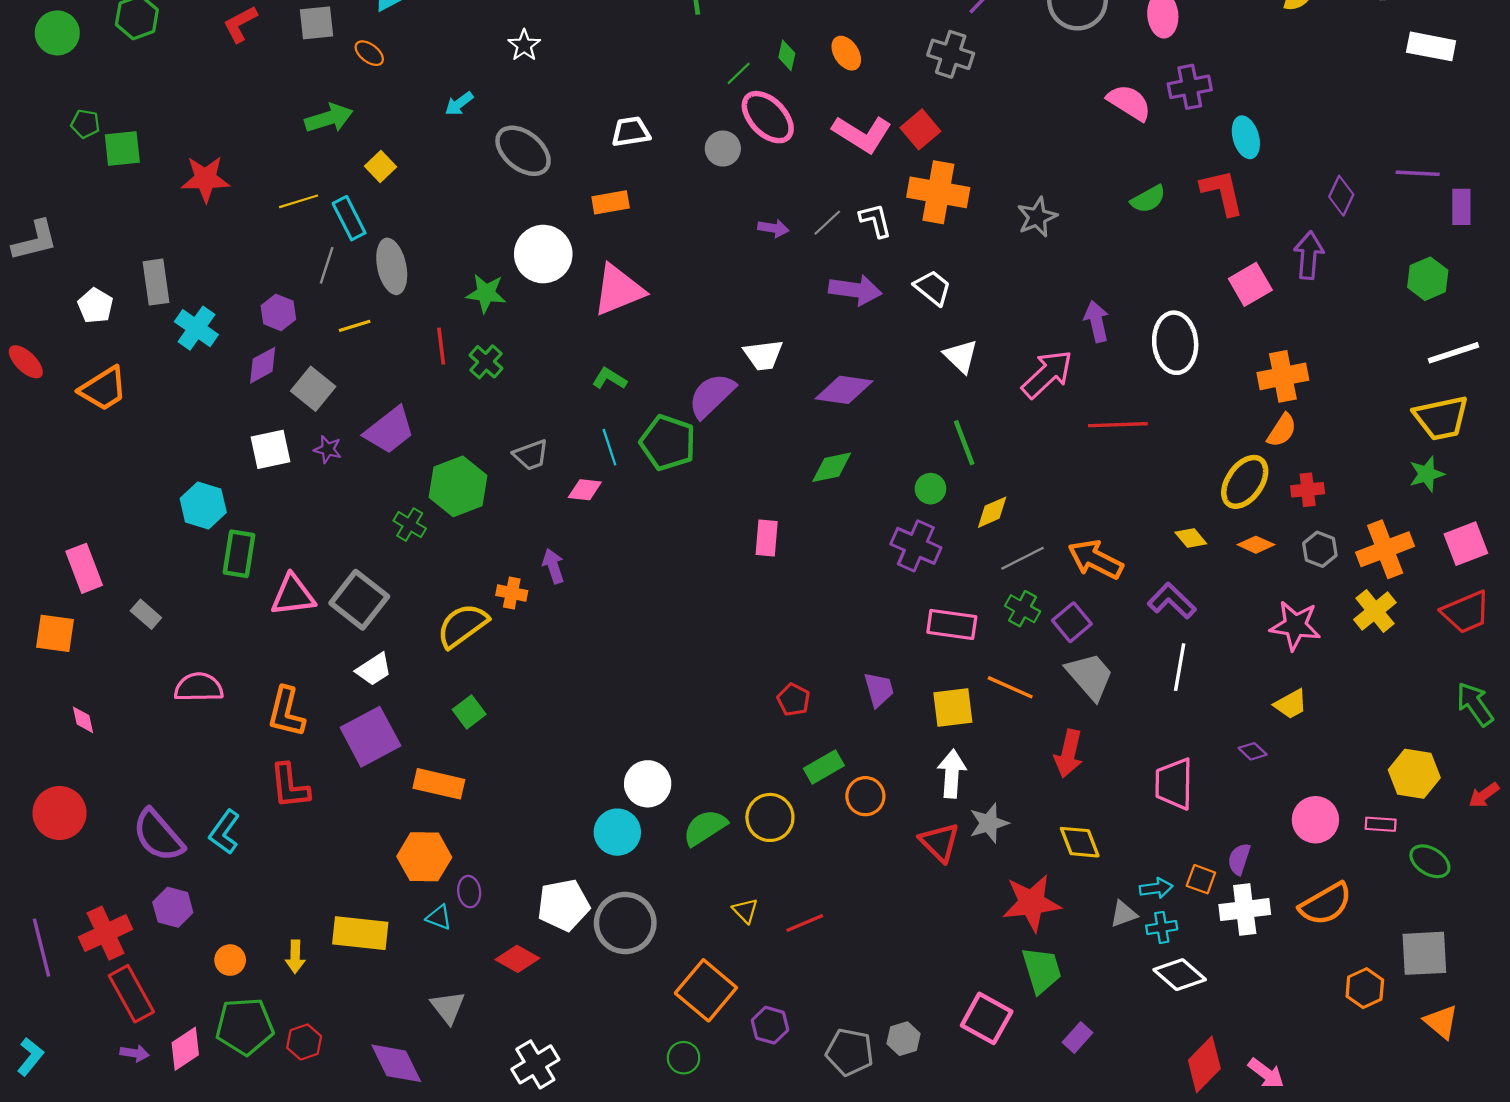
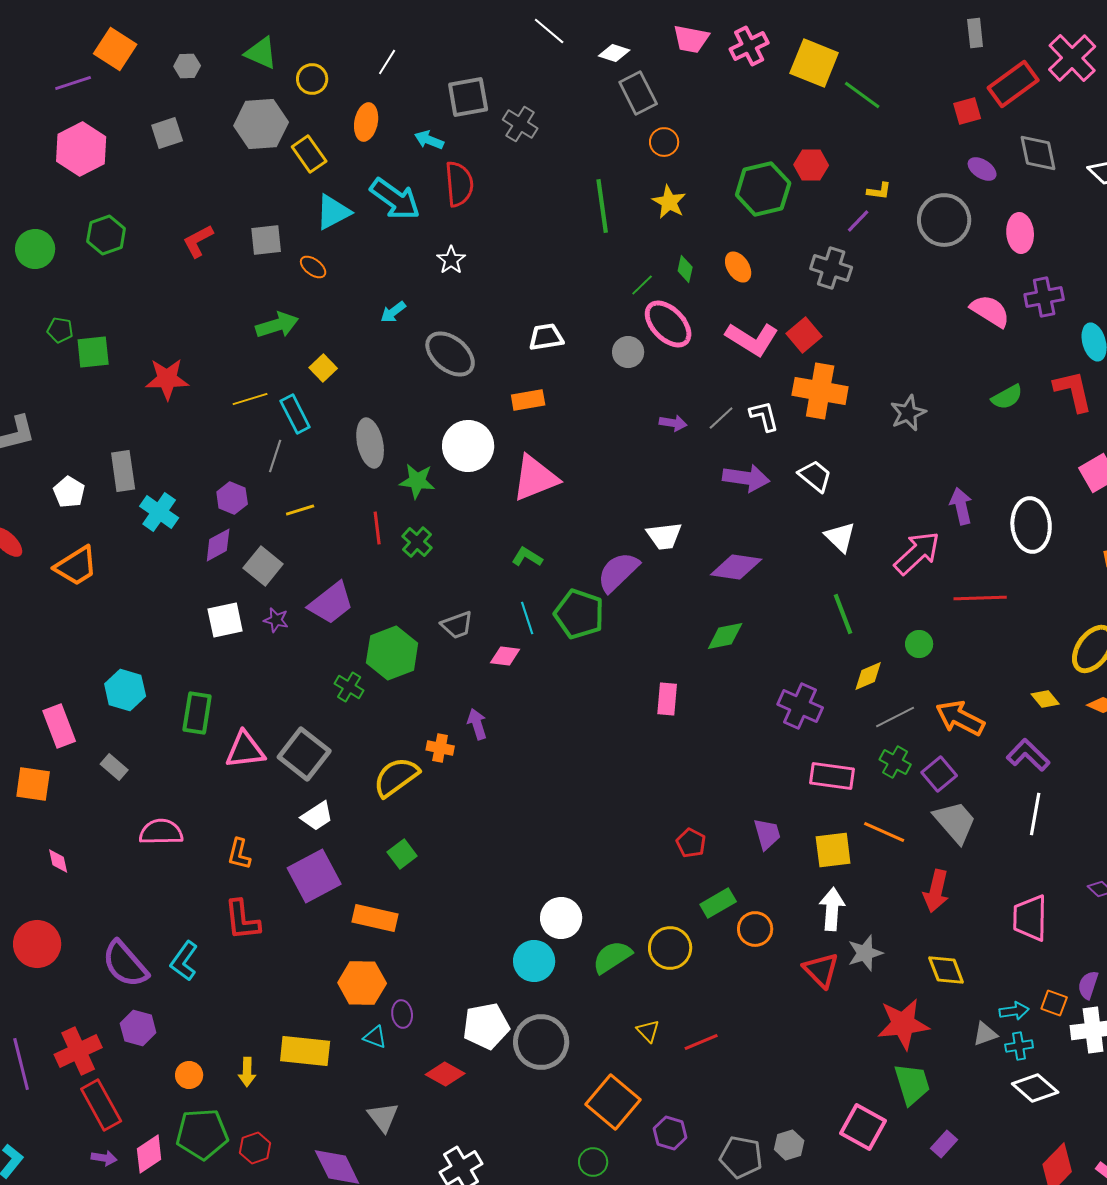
gray ellipse: (392, 266) -> (370, 443), moved
green circle: (930, 489) -> (919, 644), moved
cyan hexagon: (203, 505) -> (125, 690), moved
orange L-shape: (286, 712) -> (239, 854), size x0.7

